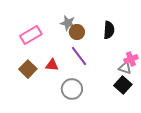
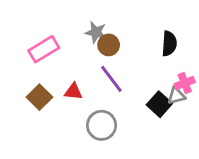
black semicircle: (109, 30) -> (169, 44), moved
gray triangle: (125, 68) -> (176, 96), turned -32
black square: (123, 85) -> (159, 104), moved

